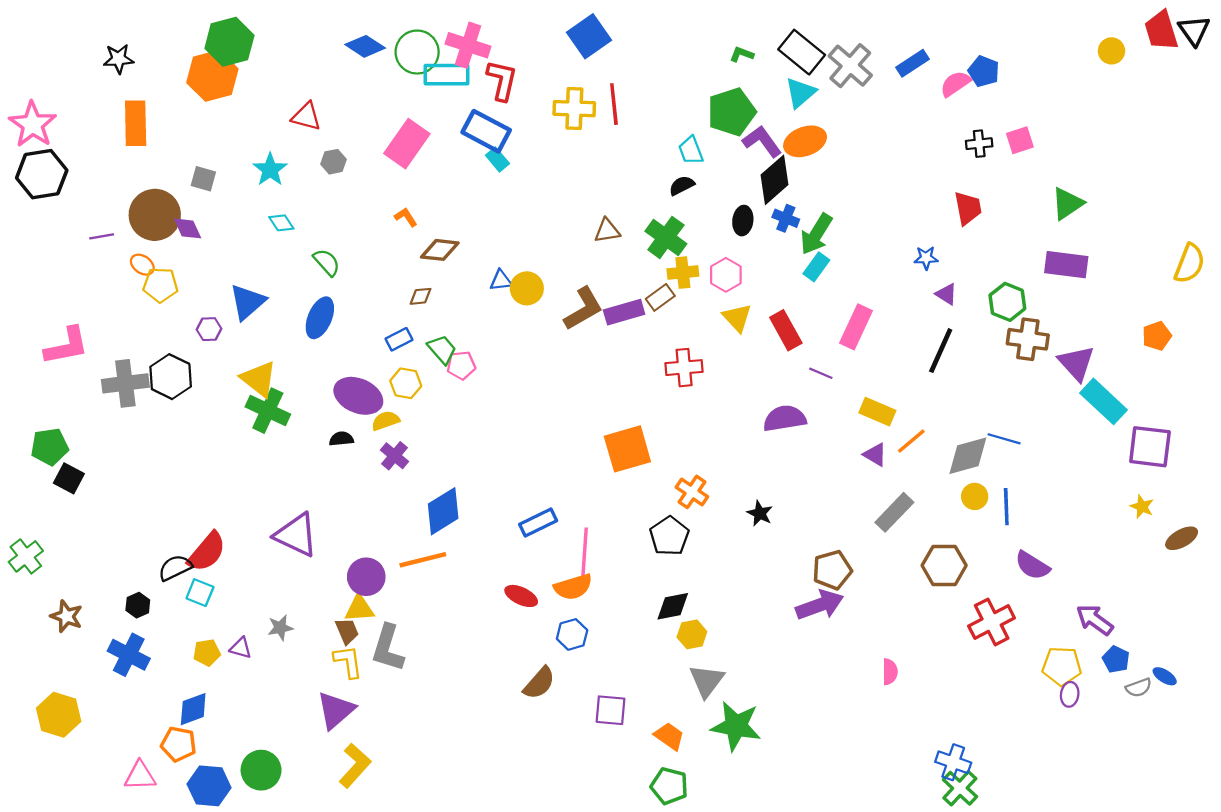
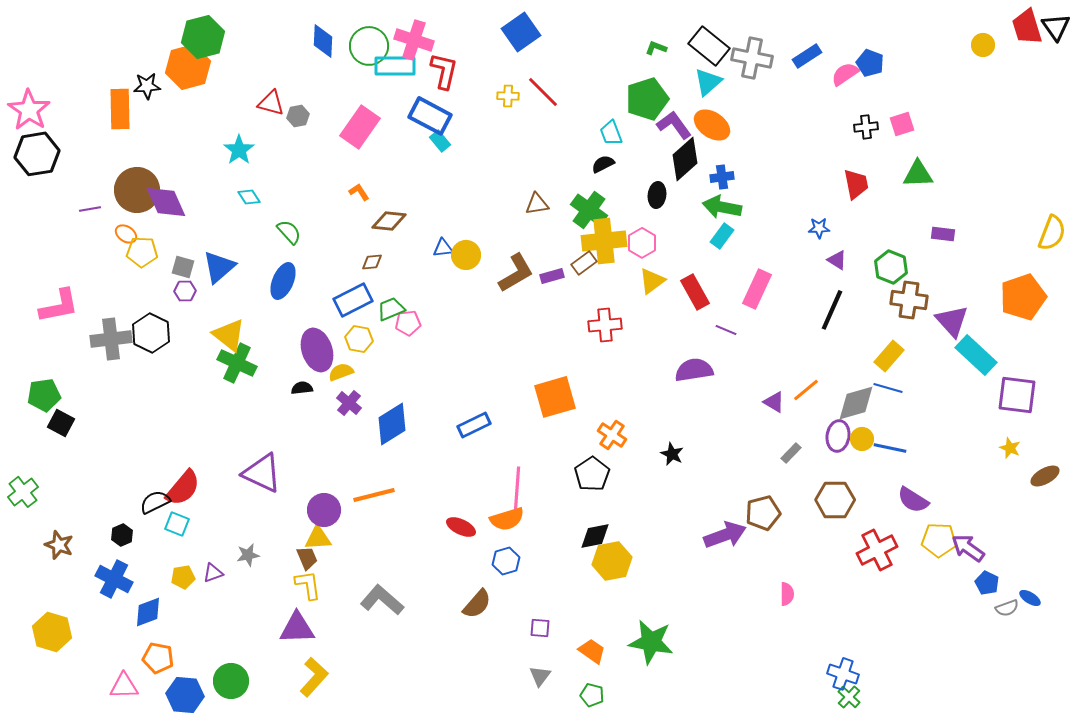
blue diamond: (365, 46) -> (323, 41), turned 60
black star: (119, 59) -> (147, 86), moved
gray cross: (850, 66) -> (752, 58), turned -30
red line: (614, 104) -> (543, 92), turned -39
yellow cross: (574, 109) -> (508, 96), size x0.6
orange ellipse: (805, 141) -> (712, 125), turned 54
gray hexagon: (333, 162) -> (298, 116), moved
gray square: (203, 179) -> (183, 267), moved
green triangle: (1067, 204) -> (918, 174), moved, turned 32
blue cross: (786, 218) -> (722, 177), moved, turned -30
purple diamond: (188, 228) -> (166, 202), size x1.6
green arrow: (816, 234) -> (722, 207), turned 69
purple rectangle: (1066, 265) -> (943, 234), size x0.6
yellow cross: (683, 273) -> (604, 241), size x1.6
purple rectangle: (624, 312) -> (552, 276), size x0.7
yellow triangle: (737, 318) -> (652, 281), turned 36
orange pentagon: (1157, 336) -> (1023, 297), size x1.8
blue rectangle: (399, 339) -> (353, 300), size x1.6
green trapezoid: (442, 349) -> (391, 309), turned -72
purple ellipse: (358, 396) -> (317, 350), turned 48
yellow rectangle: (877, 412) -> (889, 356), moved, turned -72
blue line: (1006, 507) -> (890, 448), turned -76
blue diamond: (443, 511) -> (392, 424), moved
gray rectangle: (894, 512) -> (791, 453), size x0.6
blue rectangle: (538, 522) -> (474, 425), moved
brown pentagon: (832, 570) -> (763, 513), moved
yellow hexagon: (692, 634) -> (612, 561), size x1.5
purple triangle: (241, 648) -> (213, 573), turned -35
gray L-shape: (388, 648) -> (382, 600), moved, turned 114
yellow pentagon: (1062, 666) -> (939, 540), moved
gray triangle: (707, 681) -> (540, 676), moved, size x0.7
purple ellipse: (1070, 694) -> (838, 436), moved, size x1.4
blue diamond: (193, 709) -> (148, 612), moved
purple triangle: (336, 710) -> (297, 628), turned 39
purple square: (610, 710) -> (540, 628), size x0.7
green pentagon: (669, 786) -> (592, 695), size x0.7
green cross: (960, 788) -> (849, 697), size x0.7

